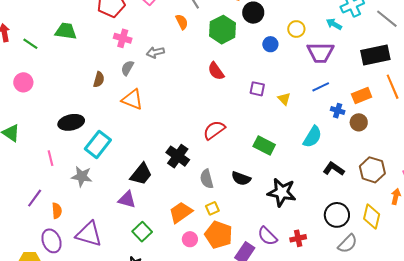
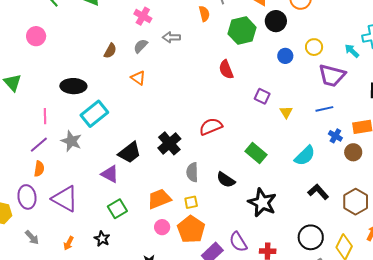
orange triangle: (132, 100) -> (138, 78), size x0.7
purple line: (35, 198) -> (39, 145), moved

